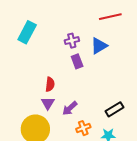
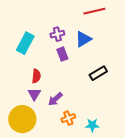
cyan rectangle: (27, 32) -> (25, 43), moved
black rectangle: (114, 109) -> (98, 73), moved

